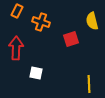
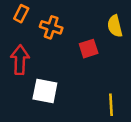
white square: (36, 73) -> (45, 91), size x1.5

